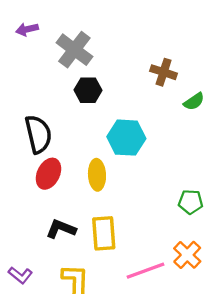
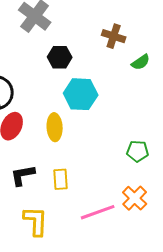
black hexagon: (88, 90) -> (60, 57), moved
black L-shape: (61, 229) -> (23, 175), turned -32
yellow rectangle: (104, 233) -> (61, 179), size x0.7

